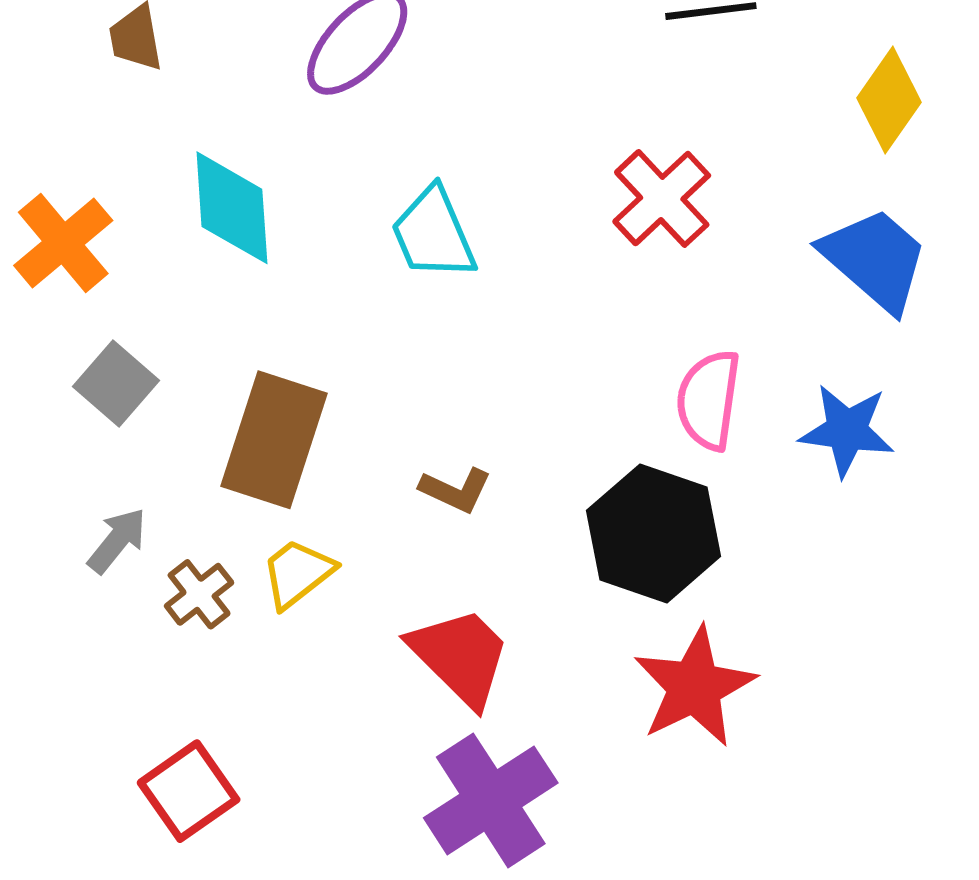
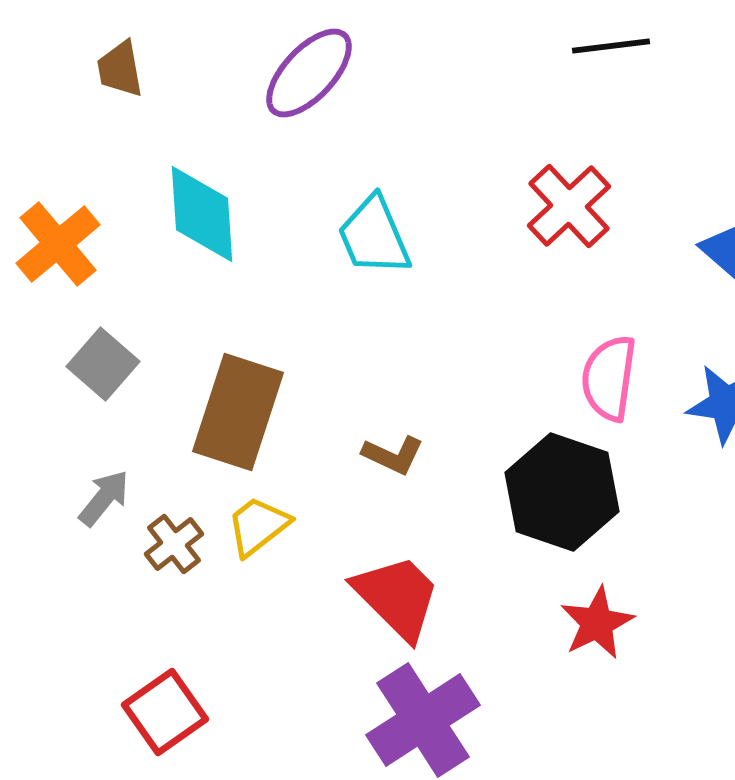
red star: (695, 687) -> (597, 623), size x0.7

